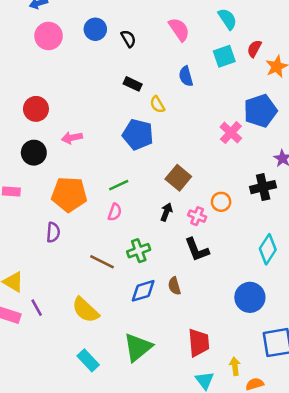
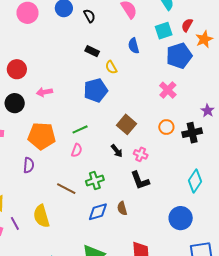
blue pentagon: (260, 111) -> (179, 56), moved
blue pentagon: (138, 135) -> (96, 90), turned -30
orange circle: (221, 202) -> (166, 127), moved
black arrow: (166, 212) -> (117, 151), turned 120
yellow semicircle: (85, 310) -> (41, 216), moved, turned 30

